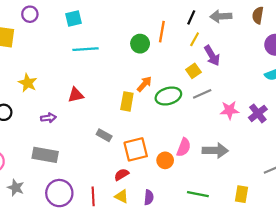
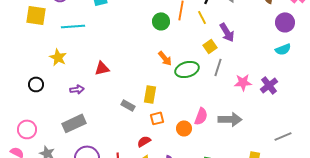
yellow line: (195, 39) -> (202, 17), moved, turned -56
cyan line: (86, 49) -> (73, 26), moved
orange arrow: (144, 84) -> (165, 58), turned 98
gray line: (202, 94) -> (218, 67), turned -48
yellow rectangle: (127, 101) -> (150, 94), moved
orange square: (136, 149) -> (157, 118), size x0.6
gray rectangle: (45, 155) -> (74, 123), turned -35

